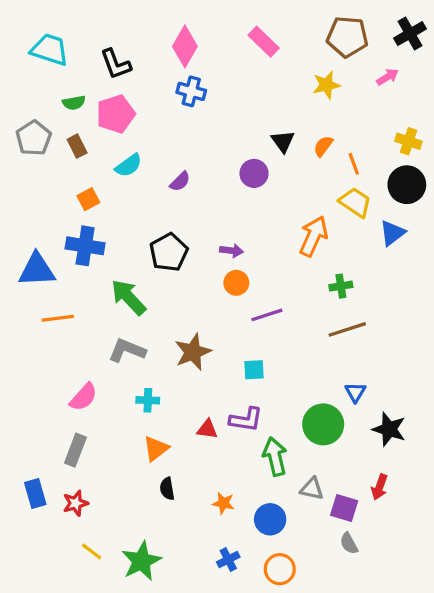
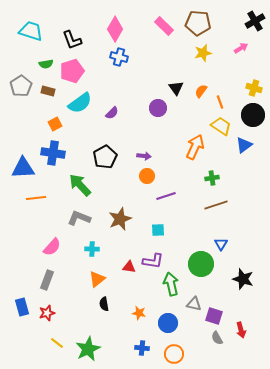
brown pentagon: (347, 37) -> (198, 23), moved
brown rectangle: (77, 146) -> (48, 91), turned -48
cyan semicircle: (129, 165) -> (80, 103), size x1.4
black star: (389, 429) -> (243, 279), moved
red arrow: (379, 487) -> (241, 330), moved, turned -35
blue cross: (228, 560) -> (142, 348), turned 32

